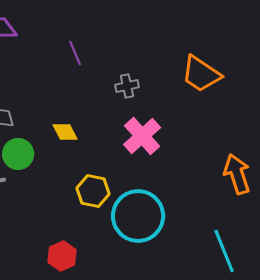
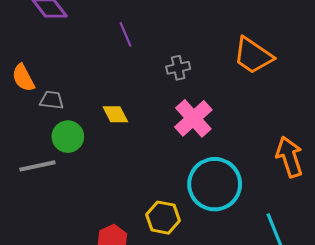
yellow hexagon: (93, 191) -> (163, 218), moved
cyan circle: (138, 216) -> (215, 184), moved

